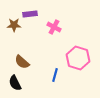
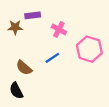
pink hexagon: (78, 58) -> (89, 49), moved
blue line: (55, 75) -> (52, 58), moved, turned 40

